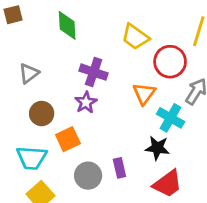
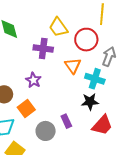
yellow trapezoid: (135, 37) -> (58, 27), turned 30
purple cross: (94, 72) -> (43, 49), moved

